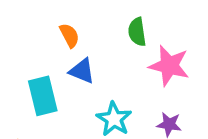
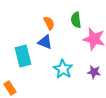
orange semicircle: (69, 35) -> (49, 23), moved

